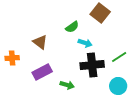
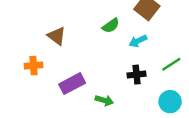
brown triangle: (40, 42) -> (57, 36), moved
cyan arrow: (85, 43) -> (138, 41), moved, turned 136
black cross: (92, 65) -> (137, 75), size x0.6

